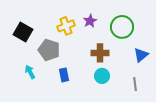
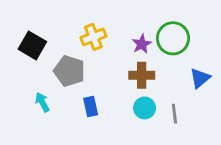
purple star: (90, 21) -> (142, 44), moved
gray line: (135, 84) -> (174, 114), moved

